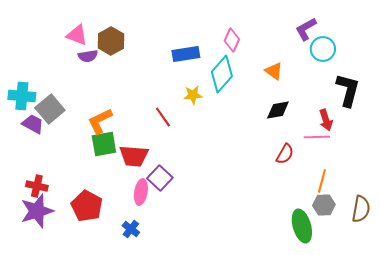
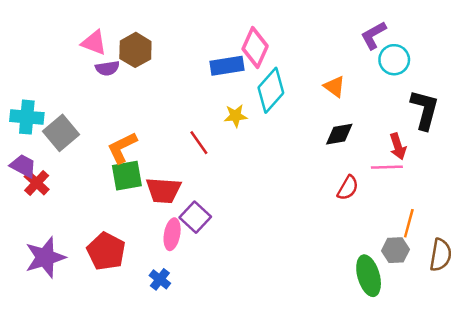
pink diamond: (232, 40) -> (255, 47), moved, size x1.4
purple trapezoid: (33, 124) -> (23, 166), moved
orange line: (322, 181) -> (409, 223), moved
red cross: (37, 186) -> (37, 183), moved, turned 30

